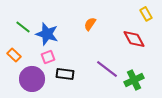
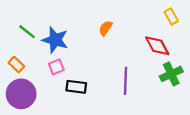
purple line: (107, 69) -> (126, 81), turned 55
purple circle: (32, 79) -> (21, 94), moved
green cross: (134, 80) -> (171, 74), moved

